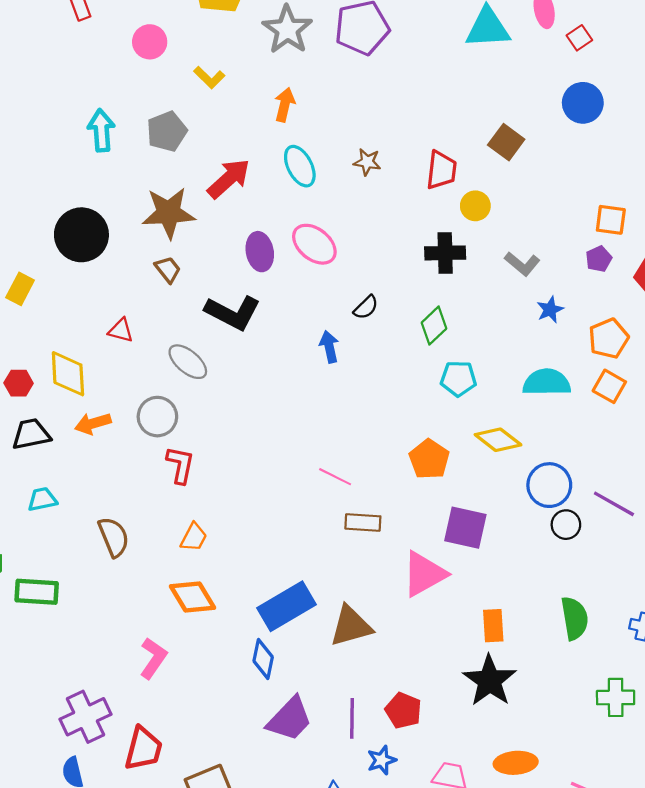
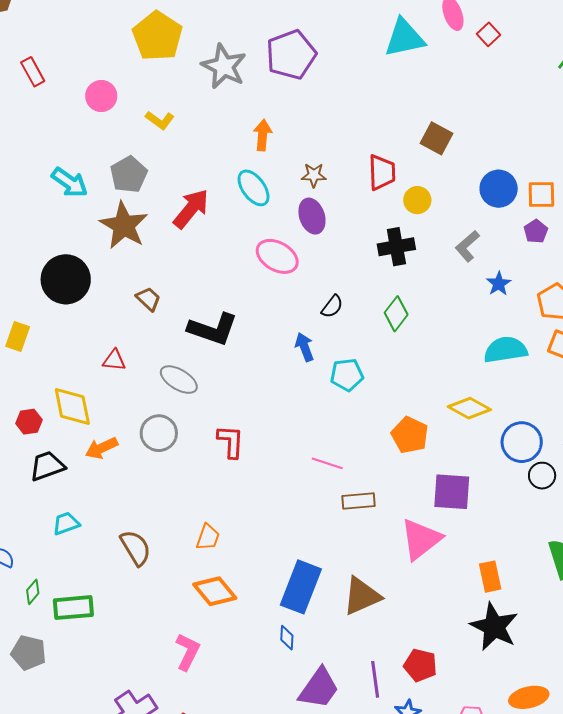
blue circle: (583, 103) -> (499, 189), moved
orange arrow: (285, 105) -> (263, 135), moved
cyan arrow: (101, 130) -> (70, 182), turned 138
brown star: (169, 213) -> (124, 225), moved, turned -30
purple ellipse: (260, 252) -> (312, 216), moved
gray L-shape: (522, 264) -> (467, 246), turned 108
cyan pentagon: (458, 379) -> (347, 375), moved
red L-shape: (180, 465) -> (231, 442), moved
blue rectangle: (286, 606) -> (301, 587), turned -30
blue diamond: (263, 659) -> (287, 638), size x0.7

